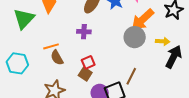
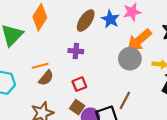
brown semicircle: (57, 58) -> (46, 78), turned -112
brown square: (85, 74) -> (77, 107), moved

